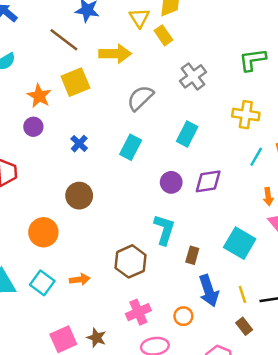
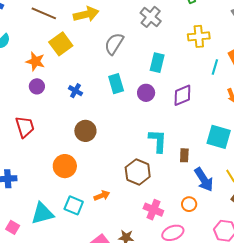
cyan rectangle: (131, 147) -> (116, 84), turned -30
purple circle: (171, 182) -> (146, 93), moved
pink cross: (138, 312) -> (153, 210), turned -30

